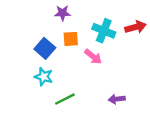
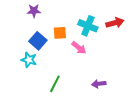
purple star: (62, 13) -> (34, 11), moved
cyan star: (44, 77) -> (29, 60), moved
green line: (65, 99) -> (55, 84), turned -36

